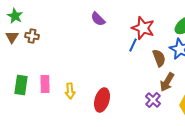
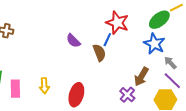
purple semicircle: (98, 19) -> (73, 41), moved
brown semicircle: (159, 58) -> (99, 53), moved
pink rectangle: (45, 84) -> (15, 89), moved

